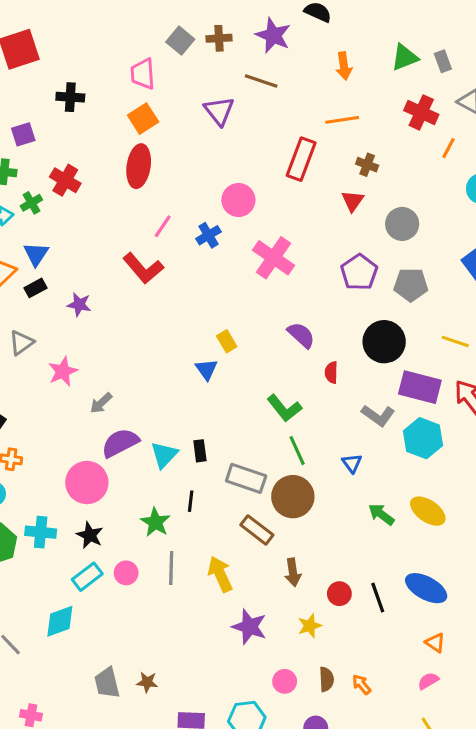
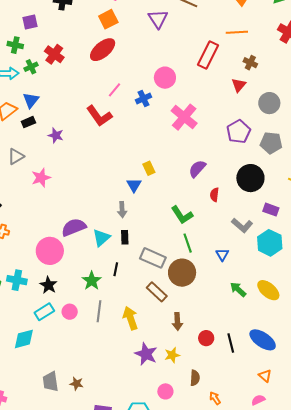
red ellipse: (139, 166) -> (103, 50), turned 36
purple semicircle: (301, 335) -> (197, 169), turned -96
purple rectangle: (420, 387) -> (271, 210), size x0.6
gray arrow: (101, 403) -> (122, 210), moved, turned -56
yellow star: (310, 626) -> (172, 355), moved
brown semicircle: (326, 679) -> (195, 378), moved

